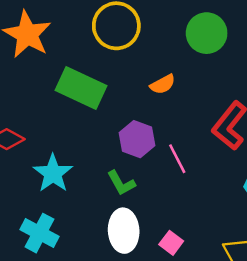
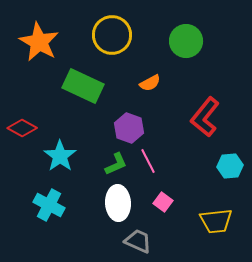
pink line: (177, 159) -> (148, 161), moved
green L-shape: (121, 183) -> (116, 164), turned -85
pink square: (171, 243) -> (163, 202), moved

